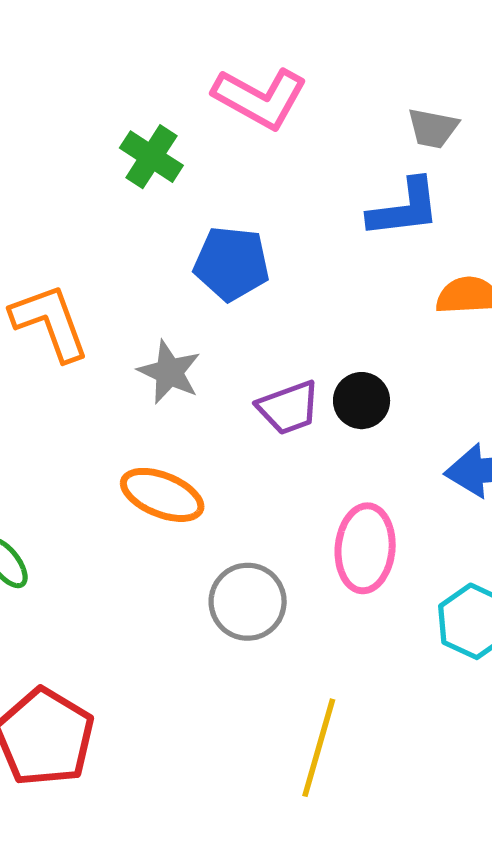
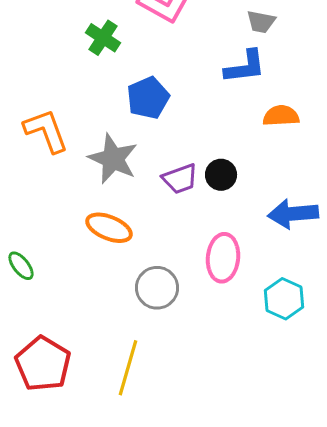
blue pentagon: (232, 263) -> (148, 98), turned -30
gray star: (169, 372) -> (113, 159), size x1.4
yellow line: (319, 748) -> (128, 368), moved

